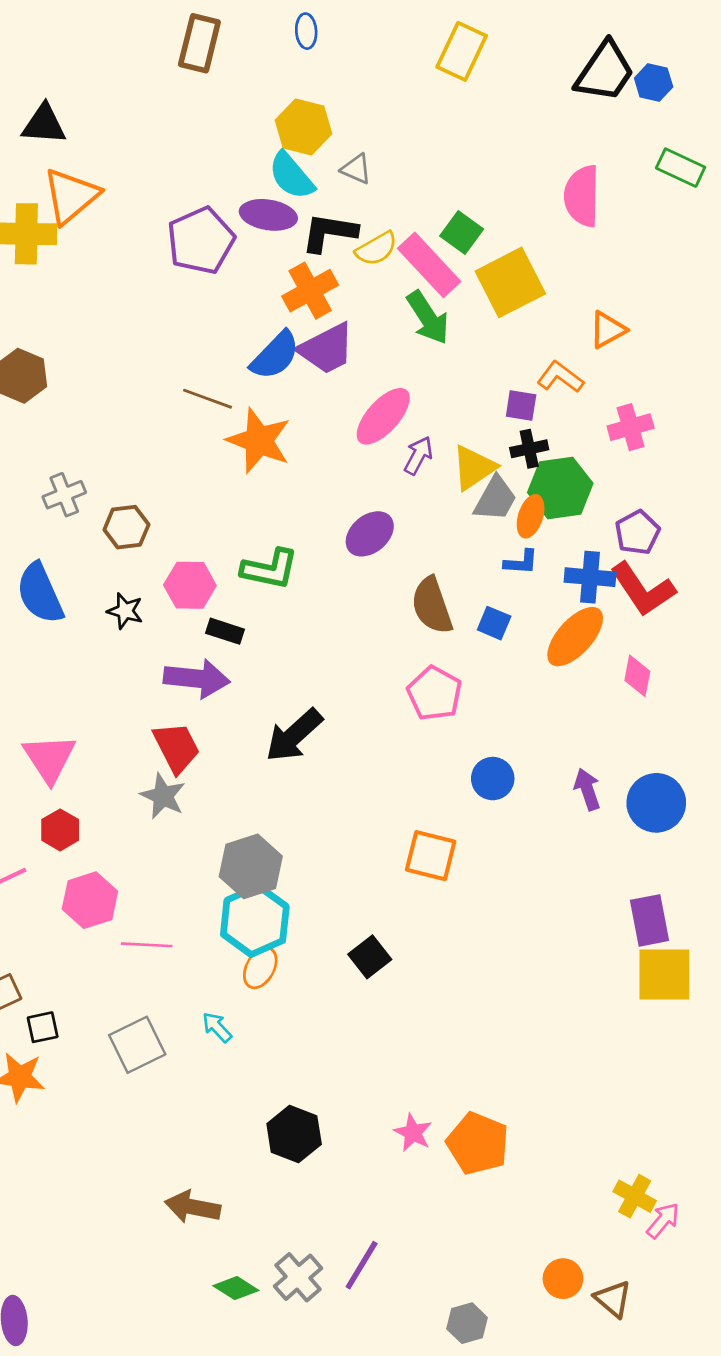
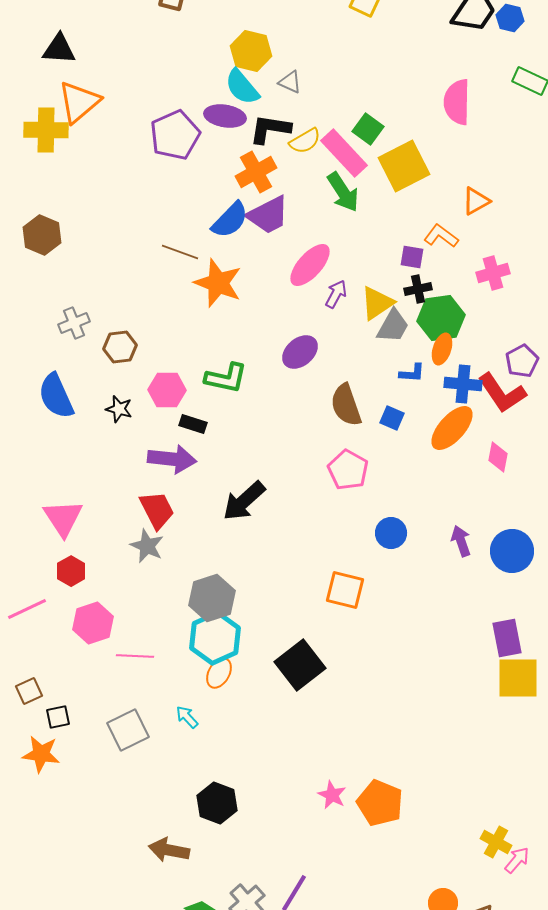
orange ellipse: (531, 516) -> (442, 349), moved
purple pentagon: (637, 533) -> (522, 361), moved
black square: (370, 957) -> (300, 665), size x1.6
black hexagon: (294, 1134) -> (217, 803), moved

